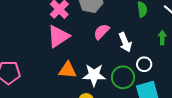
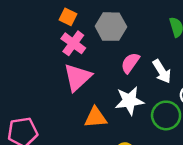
white star: (94, 75) -> (129, 101), moved

